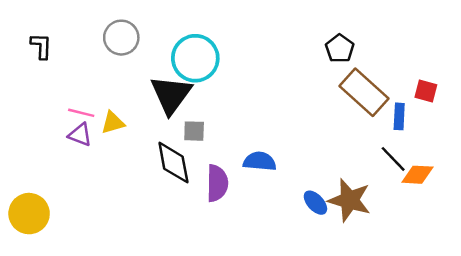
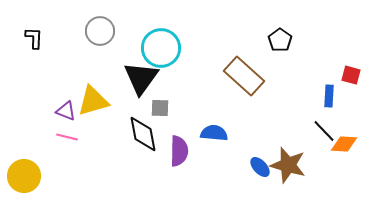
brown rectangle: (364, 92) -> (244, 76), moved
pink line: (81, 113) -> (67, 137), moved
yellow triangle: (113, 123) -> (93, 101), size x1.6

